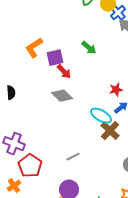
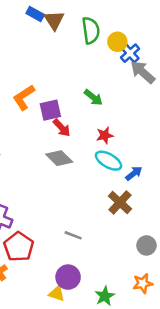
red star: (116, 90) -> (105, 135), moved
cyan ellipse: (101, 116) -> (109, 161), moved
gray line: (73, 157) -> (73, 235), turned 48

